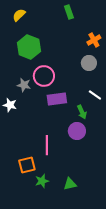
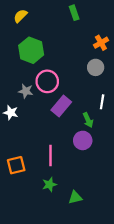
white line: (95, 95) -> (102, 102), turned 64
purple rectangle: (57, 99) -> (61, 106), turned -42
orange square: (27, 165) -> (16, 165), moved
green star: (42, 181) -> (49, 185), moved

